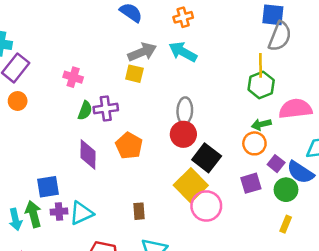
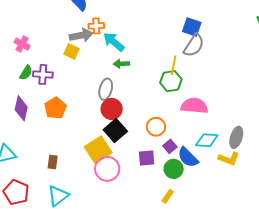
orange cross: (183, 17) -> (96, 26), moved
green arrow: (261, 124) -> (121, 64), moved
red circle: (183, 134) -> (112, 109), moved

